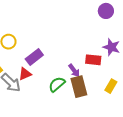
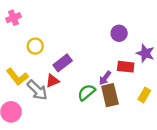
purple circle: (106, 11) -> (119, 33), moved
purple arrow: (74, 71) -> (105, 78), turned 72

